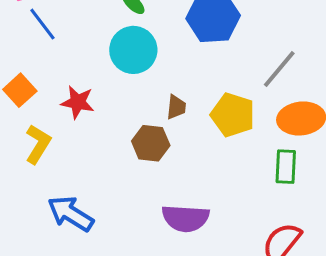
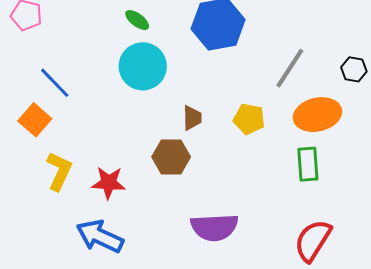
blue line: (42, 24) -> (55, 83), moved
red star: (78, 102) -> (109, 183), moved
yellow pentagon: (233, 115) -> (249, 119), size x0.7

